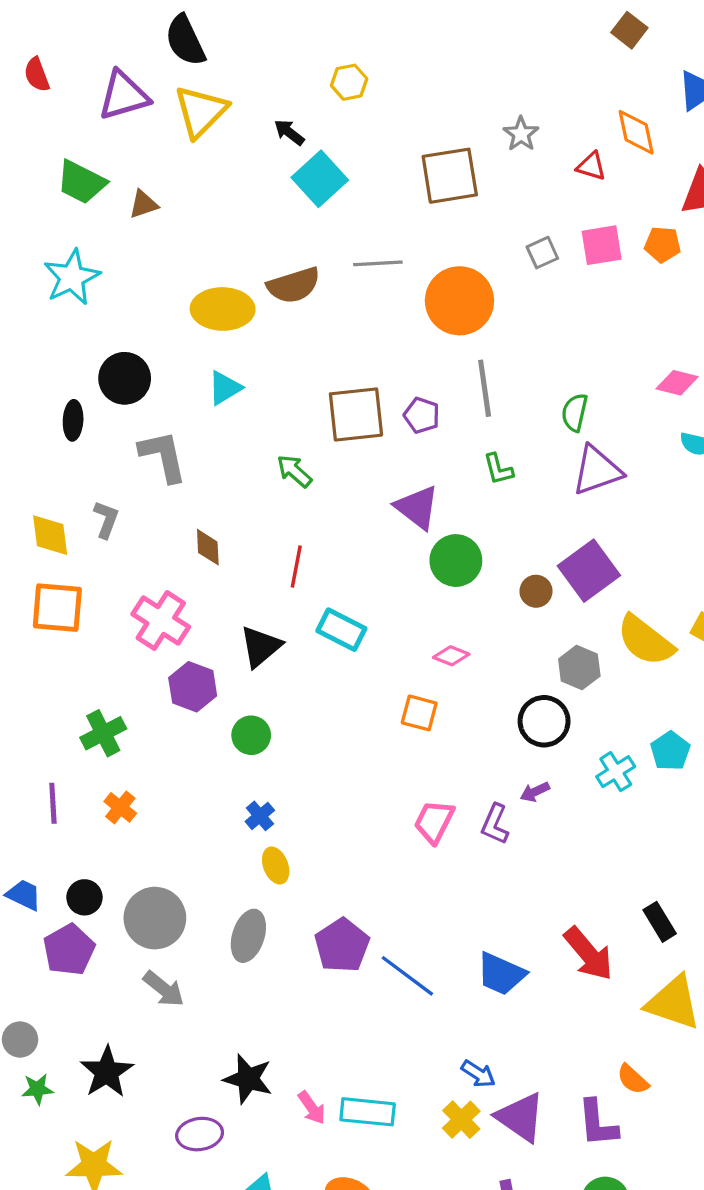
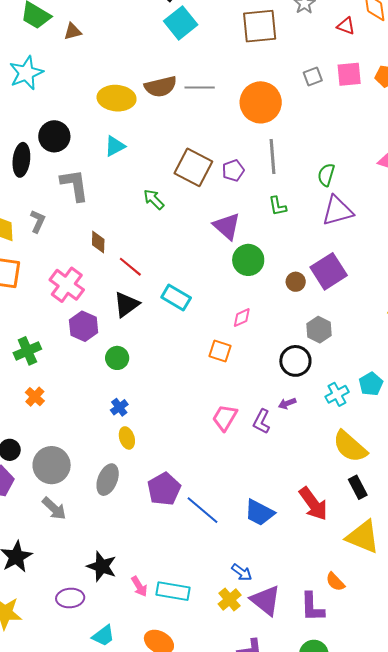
gray line: (378, 263) -> (200, 88), moved
brown square: (356, 414) -> (193, 167), turned 30
purple pentagon: (422, 415) -> (233, 170), turned 30
black ellipse: (73, 420) -> (21, 160), size x1.4
red line: (296, 567) -> (130, 267), moved, turned -65
yellow semicircle: (645, 640) -> (350, 446), moved
pink diamond: (451, 656) -> (242, 318), turned -50

